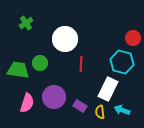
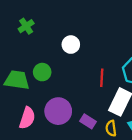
white circle: (65, 39) -> (71, 45), size x0.6
red line: (81, 64) -> (102, 78), moved

